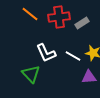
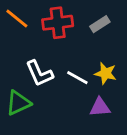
gray rectangle: (82, 23) -> (100, 24), moved
green triangle: (31, 74) -> (18, 103), turned 48

